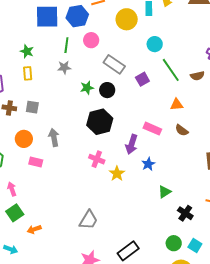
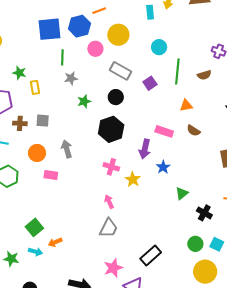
yellow circle: (127, 19) -> (118, 35), moved
green line: (66, 45) -> (62, 57), moved
green star: (27, 51) -> (19, 73), moved
green line: (171, 70) -> (177, 71), turned 45
green star: (87, 88) -> (84, 101), moved
pink arrow: (12, 189) -> (109, 202), moved
cyan arrow: (11, 249) -> (35, 252), moved

